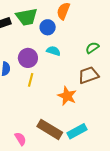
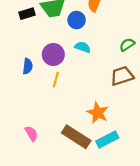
orange star: (67, 96) -> (98, 113), moved
pink semicircle: (20, 139) -> (31, 134), moved

